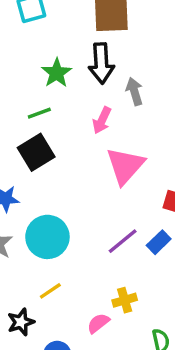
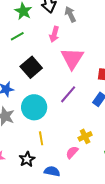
black square: (36, 152) -> (31, 67), moved
purple line: (123, 241) -> (68, 94), moved
yellow line: (50, 291) -> (41, 138), turned -56

